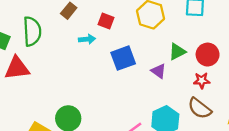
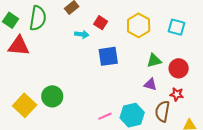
purple triangle: (158, 71) -> (150, 84), moved, turned -32
red star: (202, 80) -> (177, 94), moved
brown semicircle: (200, 108) -> (162, 111), turned 50

